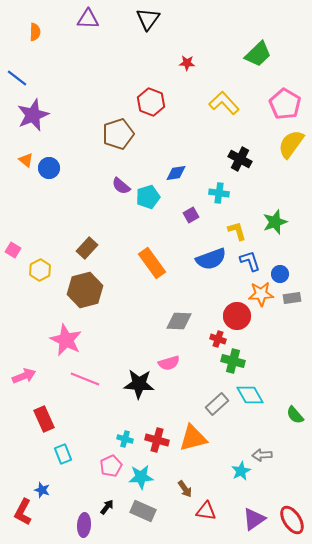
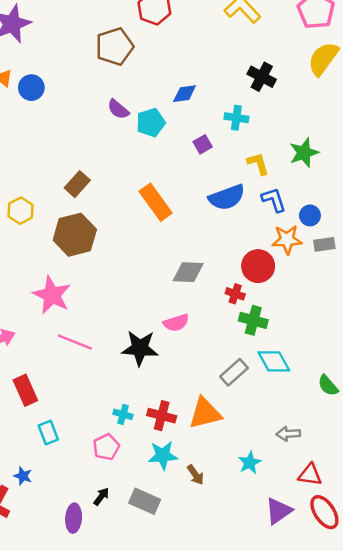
cyan star: (241, 471) -> (250, 463), moved
cyan star: (141, 477) -> (163, 455), moved
red triangle: (206, 511) -> (310, 475), moved

